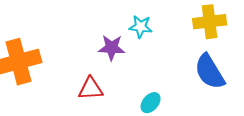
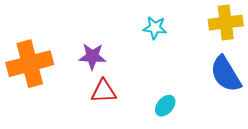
purple star: (112, 48) -> (92, 56), moved

